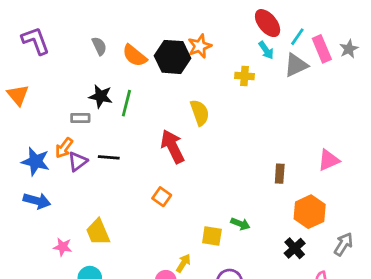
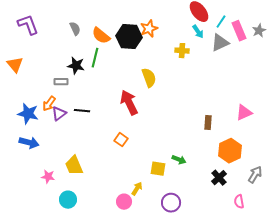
green line: (126, 103) -> (95, 58), moved

